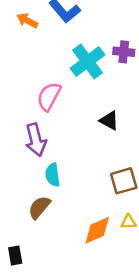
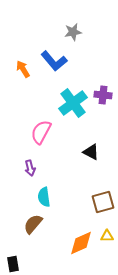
orange arrow: (27, 21) -> (23, 69), turned 30
purple arrow: (36, 140) -> (30, 168), size x0.6

